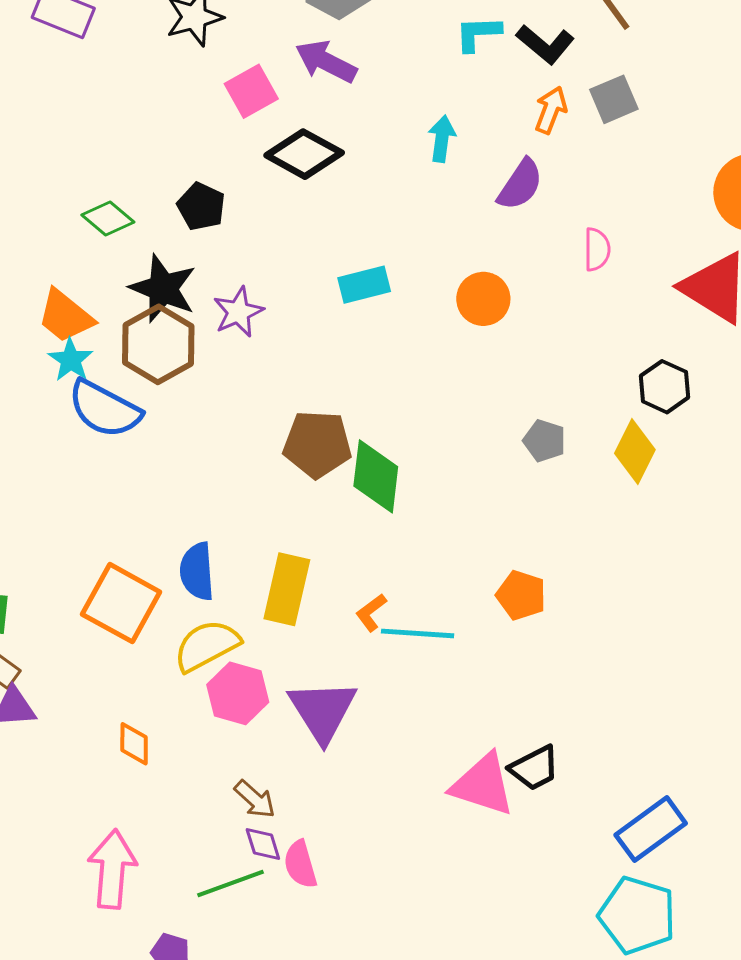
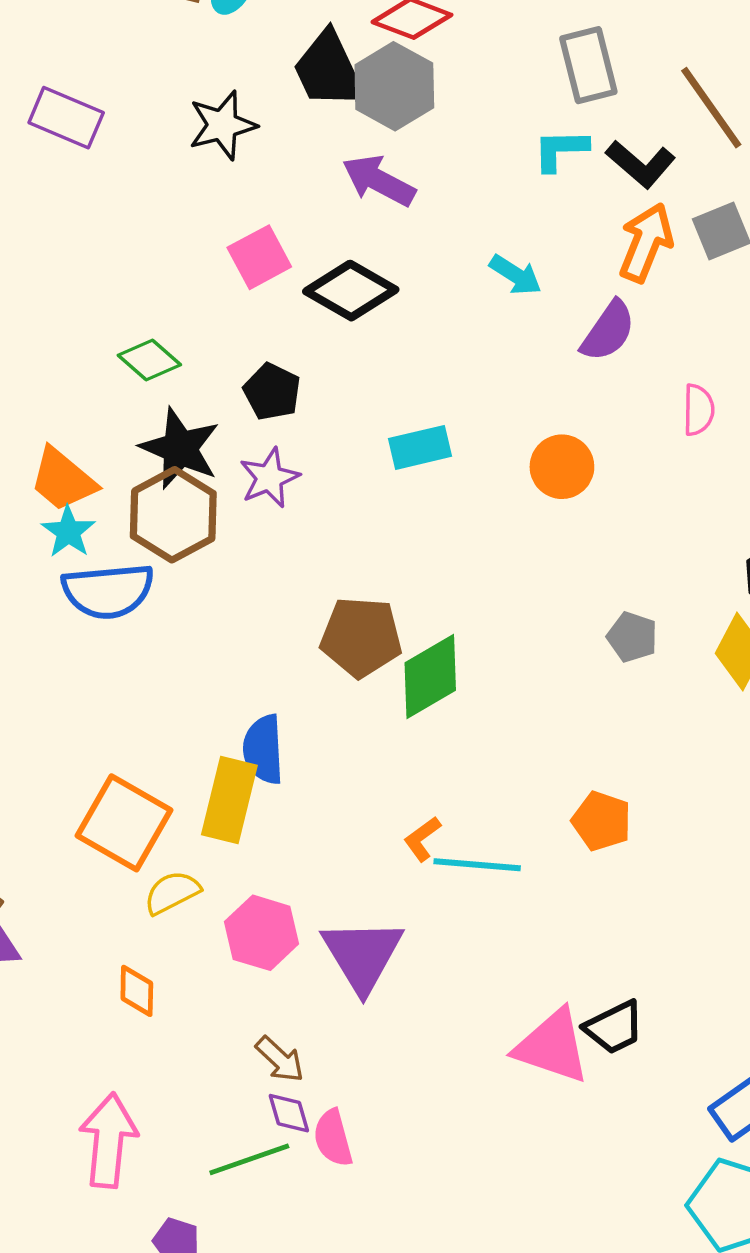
pink square: (251, 91) -> (259, 257), moved
orange arrow: (551, 110) -> (646, 243), size x1.4
cyan arrow: (442, 139) -> (515, 275), turned 114
black pentagon: (201, 206) -> (272, 392), moved
green diamond: (108, 219) -> (149, 360), moved
blue semicircle: (105, 409) -> (108, 591), turned -34
green diamond: (376, 476) -> (430, 676), turned 52
blue semicircle: (197, 571) -> (263, 749), moved
yellow rectangle: (287, 589) -> (229, 800), moved
yellow semicircle: (207, 646) -> (172, 893), moved, size x0.7

